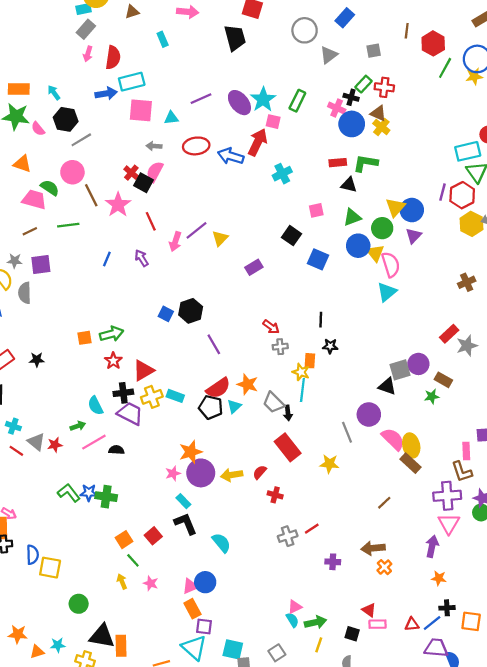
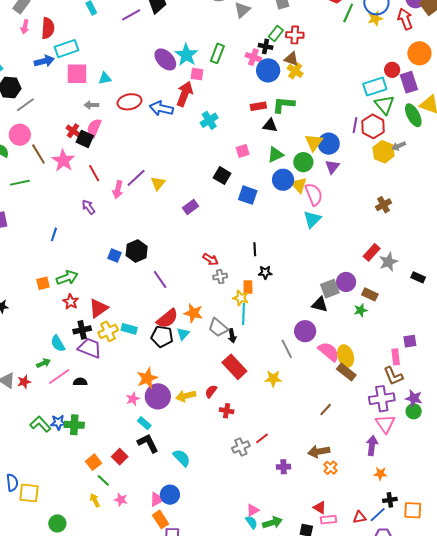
purple line: (201, 99) -> (131, 15), moved
blue line: (107, 259) -> (54, 234), moved

